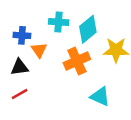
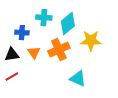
blue cross: (22, 35) -> (22, 33), moved
orange triangle: (39, 50) -> (34, 53), moved

